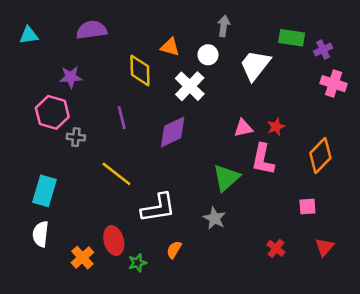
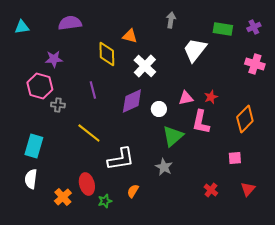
purple cross: (323, 50) -> (254, 27), moved
white circle: (208, 55) -> (159, 109), moved

